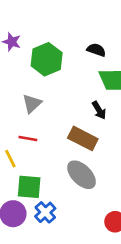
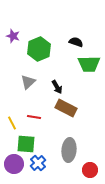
black arrow: (99, 110) -> (57, 87), moved
red line: (28, 138) -> (34, 117), moved
gray ellipse: (82, 175) -> (69, 150), moved, turned 50

